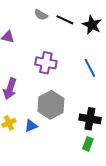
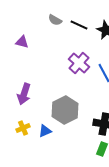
purple cross: (46, 63) -> (79, 63), moved, turned 30

